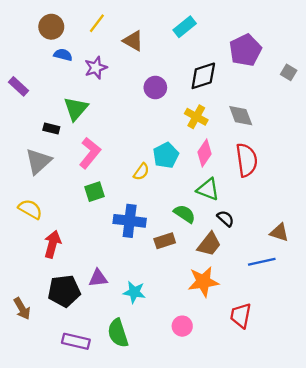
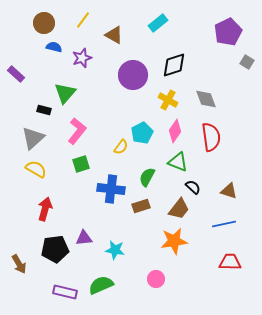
purple pentagon: (245, 50) -> (228, 32), moved
purple circle: (155, 88) -> (133, 75), size x1.5
yellow semicircle: (30, 209) -> (36, 169), moved
green semicircle: (185, 214) -> (147, 177), moved, turned -96
brown triangle: (279, 233) -> (229, 191), moved
red trapezoid: (241, 316) -> (230, 262), moved, turned 80
green semicircle: (118, 333) -> (101, 285), turned 85

